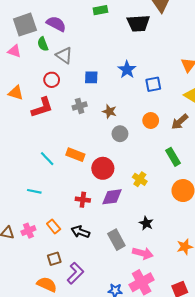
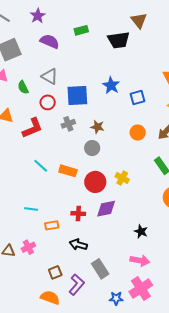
purple semicircle: (56, 24) -> (50, 41), moved
green semicircle: (43, 44) -> (23, 87), moved
blue square: (91, 77) -> (77, 95), size x1.6
red circle: (52, 80) -> (48, 102), moved
gray circle: (120, 134) -> (92, 148), moved
cyan line: (47, 159) -> (41, 166), moved
yellow cross: (140, 179) -> (122, 178), moved
orange rectangle: (54, 226) -> (52, 225), moved, turned -56
gray rectangle: (116, 240) -> (100, 269), moved

